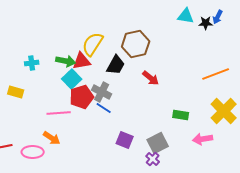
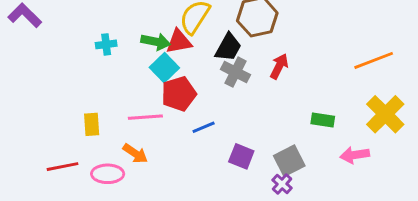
red arrow: (151, 78) -> (279, 66), turned -102
yellow rectangle: (16, 92) -> (92, 124), moved, turned 70
gray cross: (102, 92) -> (236, 72), moved
blue line: (104, 108) -> (204, 127), moved, turned -56

